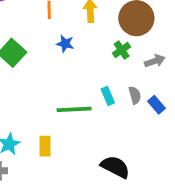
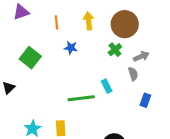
gray semicircle: (135, 95) -> (133, 74), moved
blue rectangle: (156, 105) -> (145, 100), moved, turned 64

